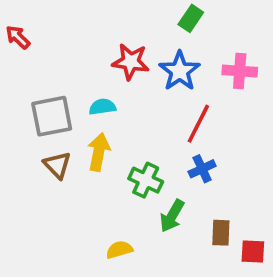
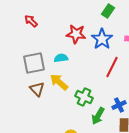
red arrow: (18, 37) -> (31, 21), moved
yellow arrow: (99, 152) -> (59, 82), turned -60
blue cross: (202, 169) -> (119, 105), moved

